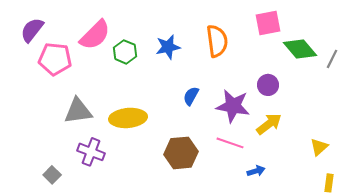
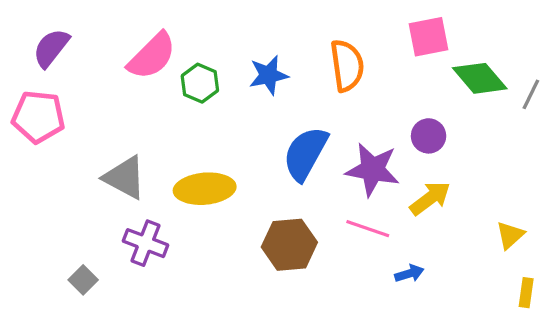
pink pentagon: (55, 59) -> (38, 117), moved
blue semicircle: (191, 96) -> (305, 154), size x1.8
gray triangle: (78, 111) -> (125, 178), turned 36

